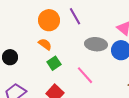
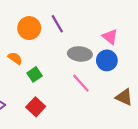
orange semicircle: (45, 44) -> (15, 58), moved
pink line: (85, 75) -> (81, 83), moved

